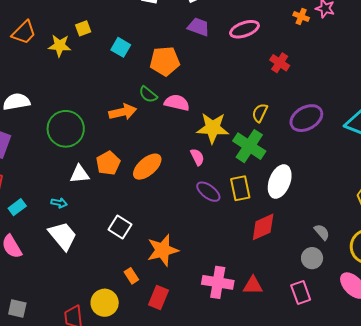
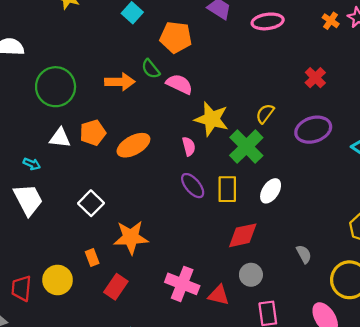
red cross: (280, 63) -> (315, 78), moved
white ellipse: (280, 181) -> (271, 191), size x0.7
gray circle: (312, 258) -> (251, 275), moved

